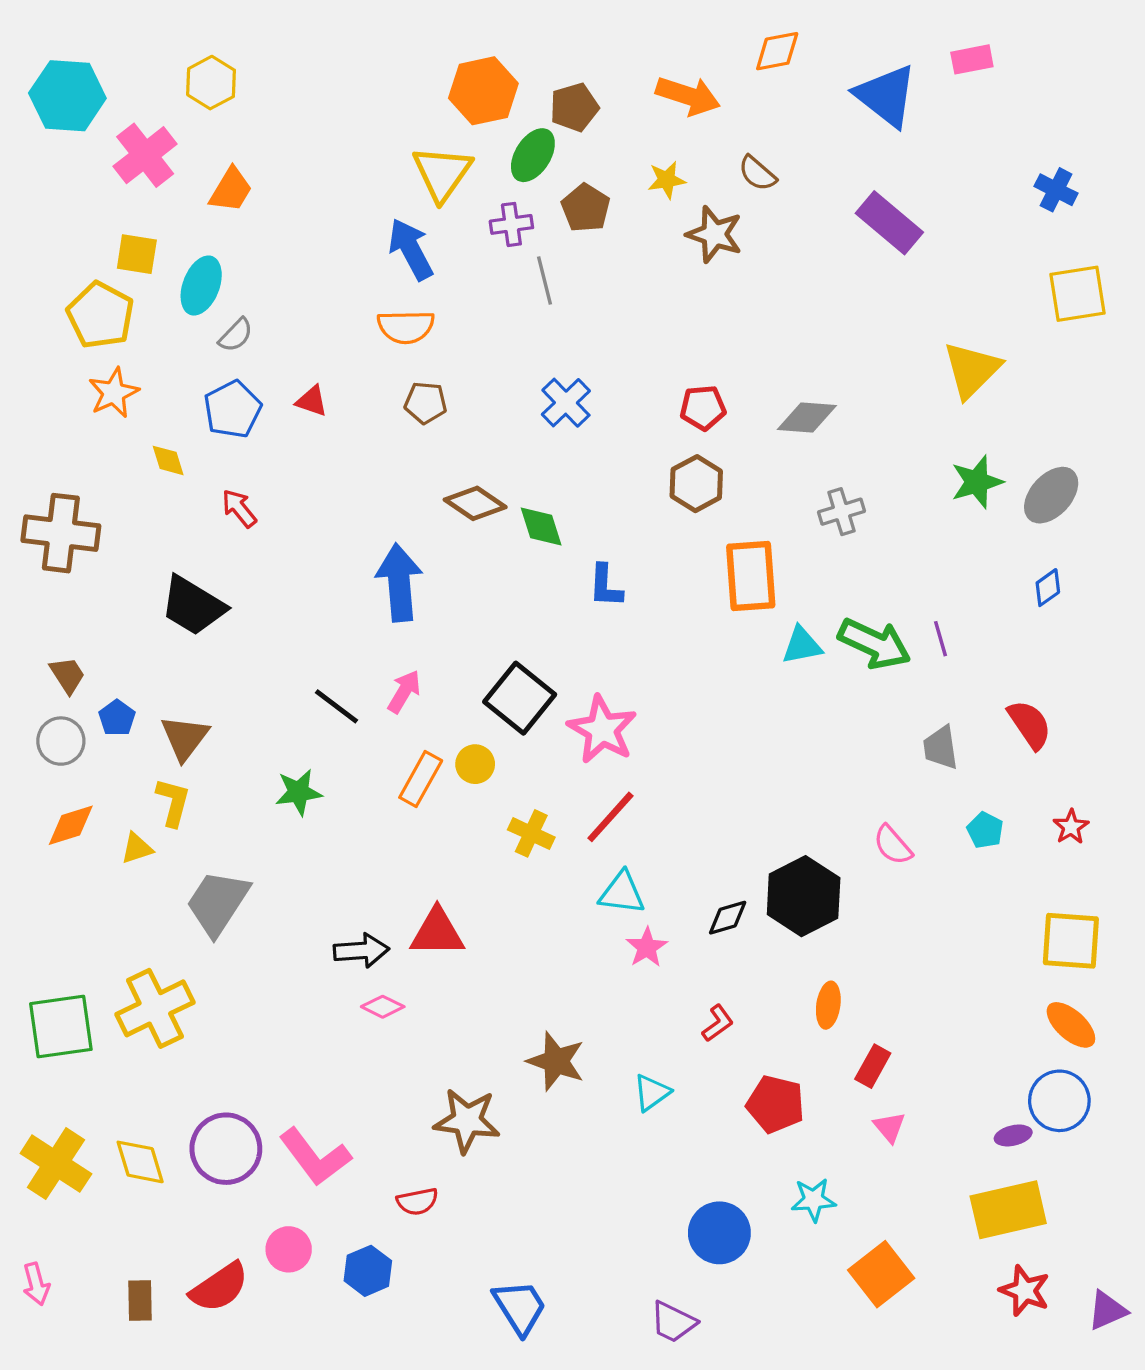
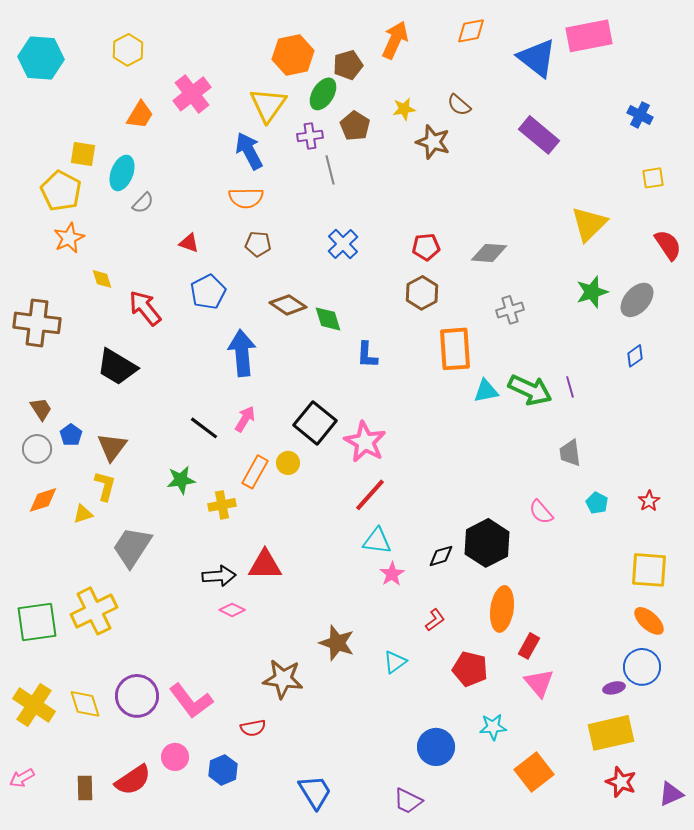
pink rectangle: (972, 59) -> (589, 36), size x1.8
orange arrow: (688, 96) -> (395, 40), moved, turned -84
pink cross: (145, 155) -> (192, 94), moved
yellow square: (1078, 294) -> (653, 178), size x0.6
blue pentagon: (233, 409) -> (208, 292), moved
red arrow: (239, 508) -> (145, 308), size x1.5
red semicircle: (1030, 725) -> (668, 245), moved
yellow cross: (531, 833) -> (222, 505), moved, turned -36
orange ellipse: (828, 1005) -> (502, 609), size x1.6
pink triangle: (889, 1127) -> (539, 683), size x1.5
pink arrow: (36, 1284) -> (22, 778), turned 75

